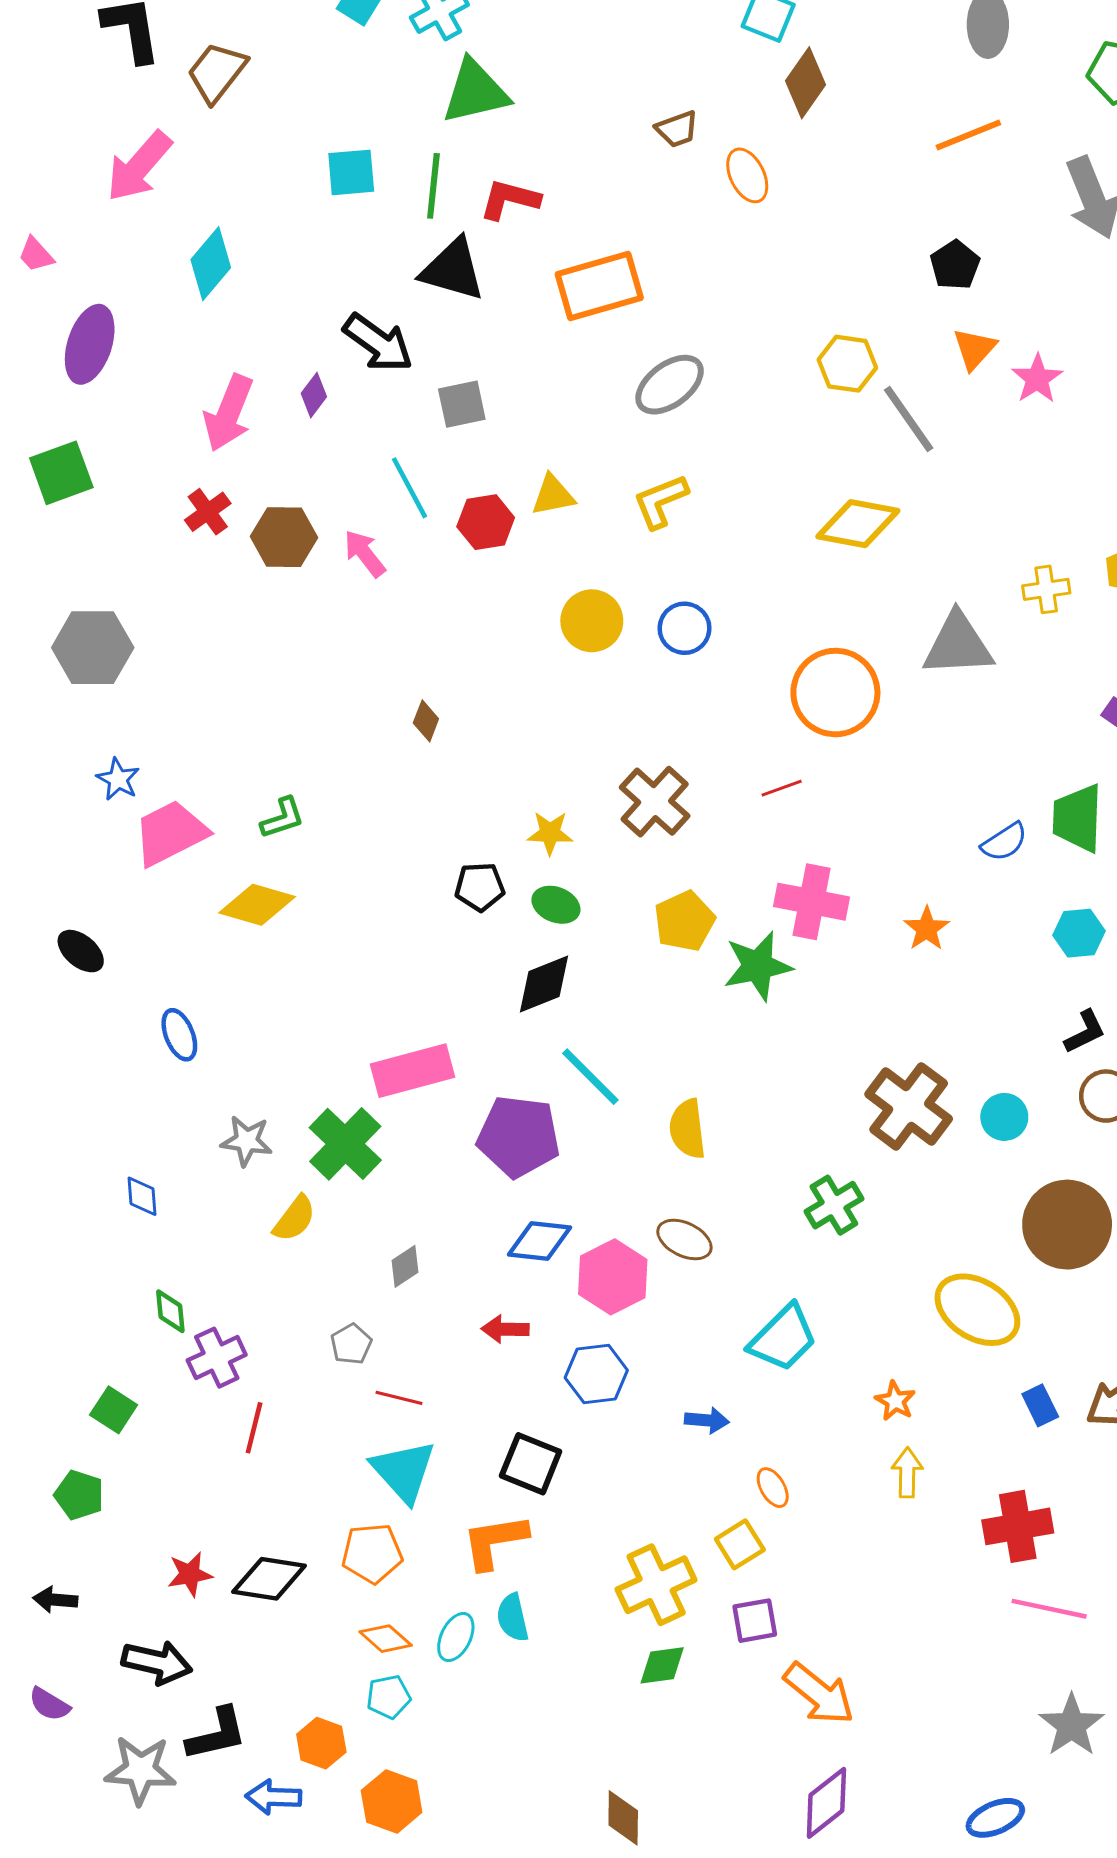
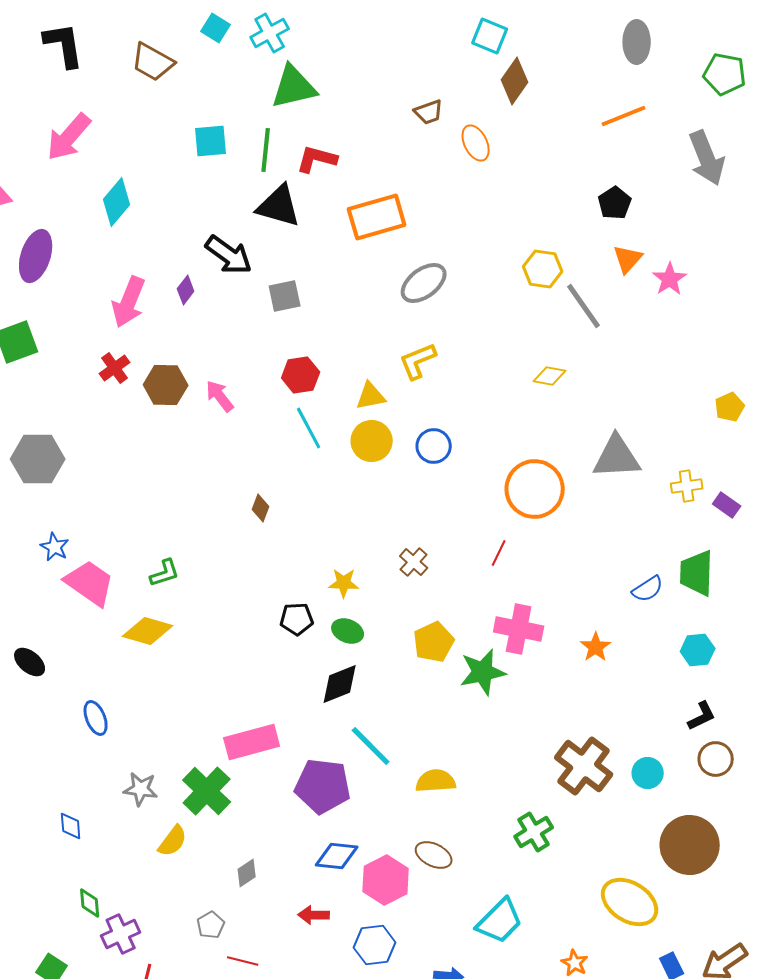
brown trapezoid: (217, 72) -> (153, 62), moved, turned -99
cyan line: (409, 488) -> (309, 428), moved
yellow triangle: (553, 495) -> (371, 396), moved
yellow diamond: (858, 524) -> (550, 376), size x0.6
yellow cross: (1046, 589) -> (687, 486), moved
red line: (782, 788) -> (499, 553), turned -44
brown cross: (655, 802) -> (414, 562), size x0.6
pink trapezoid: (170, 833) -> (90, 583), turned 62
yellow semicircle: (687, 1129) -> (436, 781), turned 93

